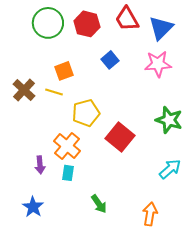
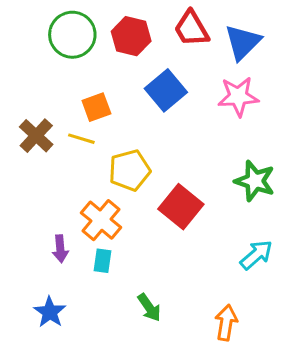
blue square: (110, 60) -> (166, 90), size x1.5

